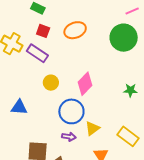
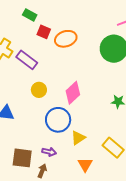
red square: (43, 31) -> (44, 32), moved
purple arrow: (69, 137) -> (49, 152), moved

